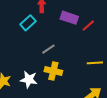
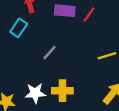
yellow cross: (53, 71) -> (62, 91), moved

